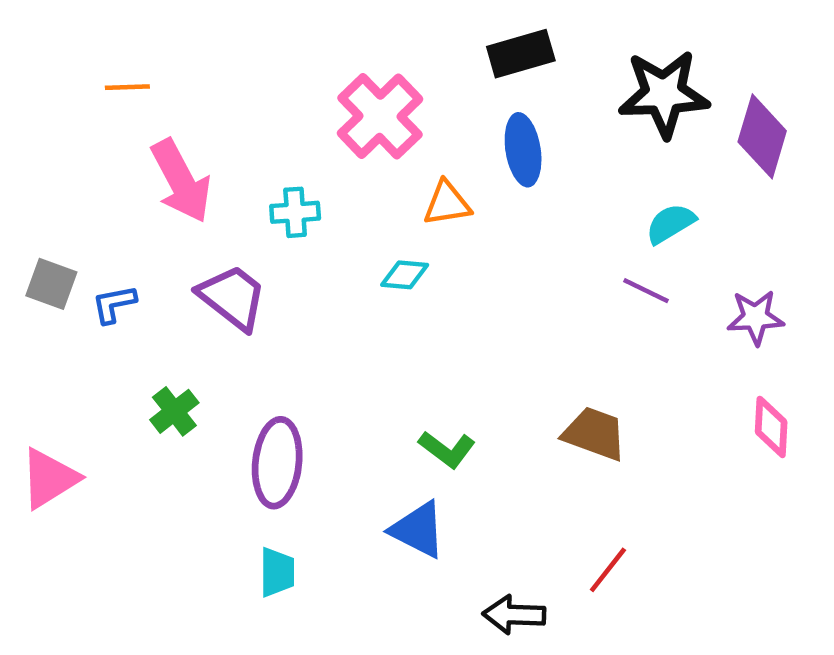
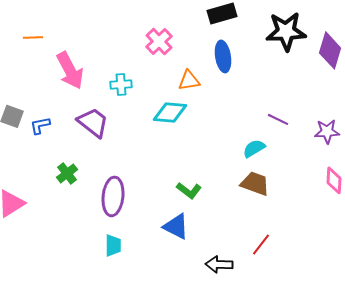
orange line: (127, 87) -> (33, 37), moved
pink cross: (380, 116) -> (159, 41), size x0.7
cyan semicircle: (671, 224) -> (254, 148), moved
cyan diamond: (405, 275) -> (170, 112), size x1.6

